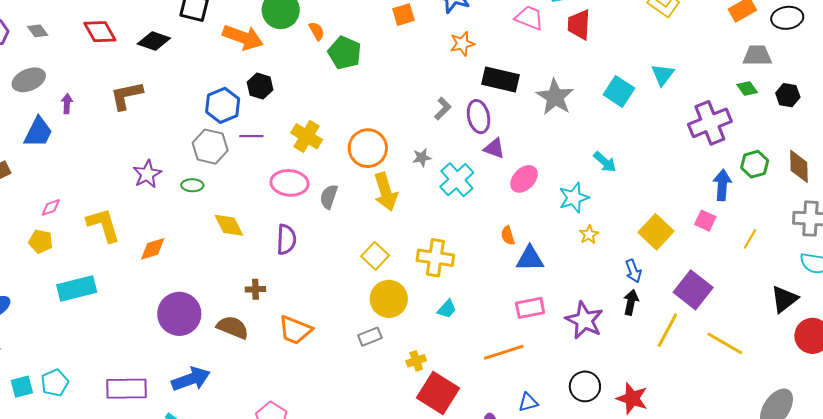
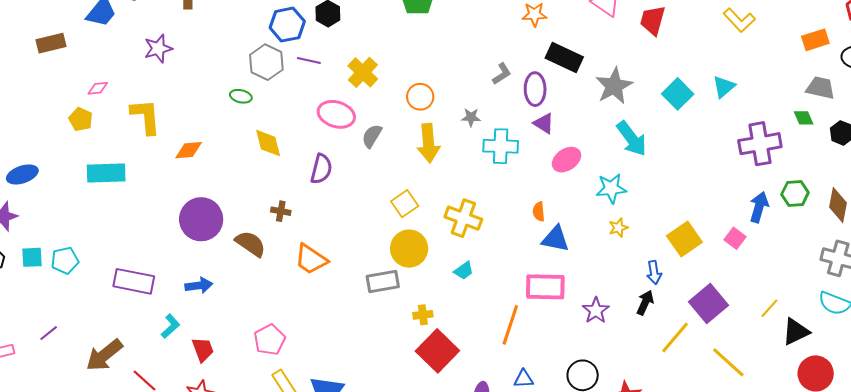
orange circle: (368, 148) -> (420, 97), size x0.7
cyan arrow: (605, 162) -> (632, 139), moved, size x1.5
purple star: (147, 174) -> (158, 49), moved
cyan cross: (457, 180) -> (501, 146), turned 32
yellow line: (750, 239) -> (769, 308), moved
pink rectangle: (530, 308) -> (545, 287), size x1.4
purple star: (584, 320) -> (596, 310), size x0.7
gray rectangle: (370, 337) -> (383, 282), size x1.4
orange line: (504, 352) -> (510, 325), turned -66
blue arrow: (191, 379) -> (199, 285), size x0.7

